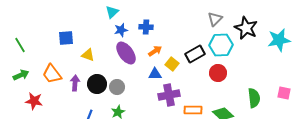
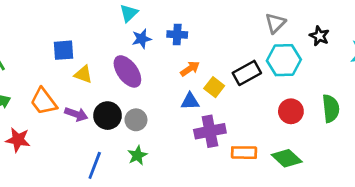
black star: (246, 28) -> (319, 36), size x0.6
purple ellipse: (126, 53) -> (127, 71), moved
yellow triangle: (88, 55) -> (83, 74), moved
red circle: (218, 73) -> (291, 111), moved
purple arrow: (75, 83) -> (76, 114), turned 105
green semicircle: (254, 98) -> (331, 108), moved

